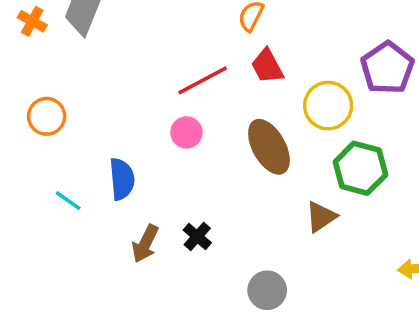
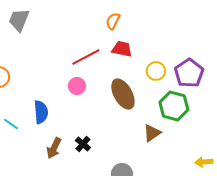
red trapezoid: (267, 66) -> (122, 49), turned 130
purple pentagon: (387, 68) -> (189, 73), moved
yellow circle: (328, 106) -> (156, 71), size x0.7

